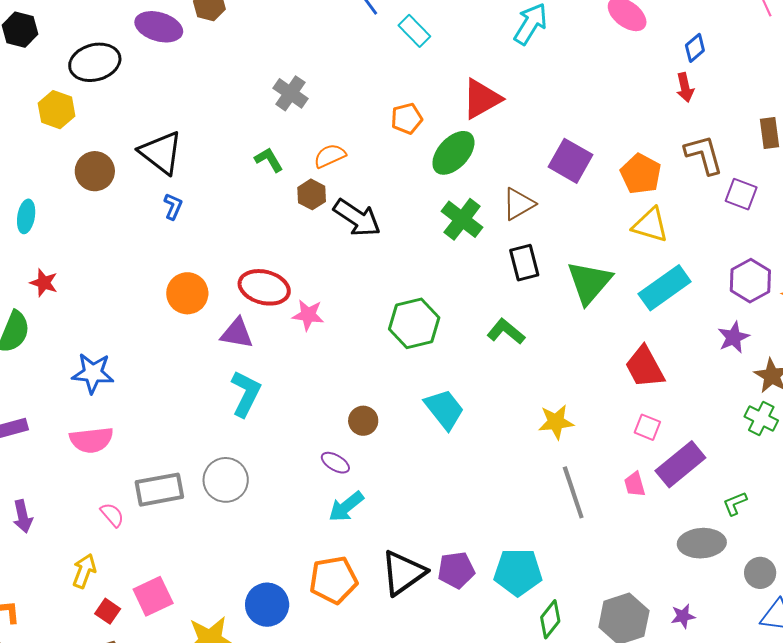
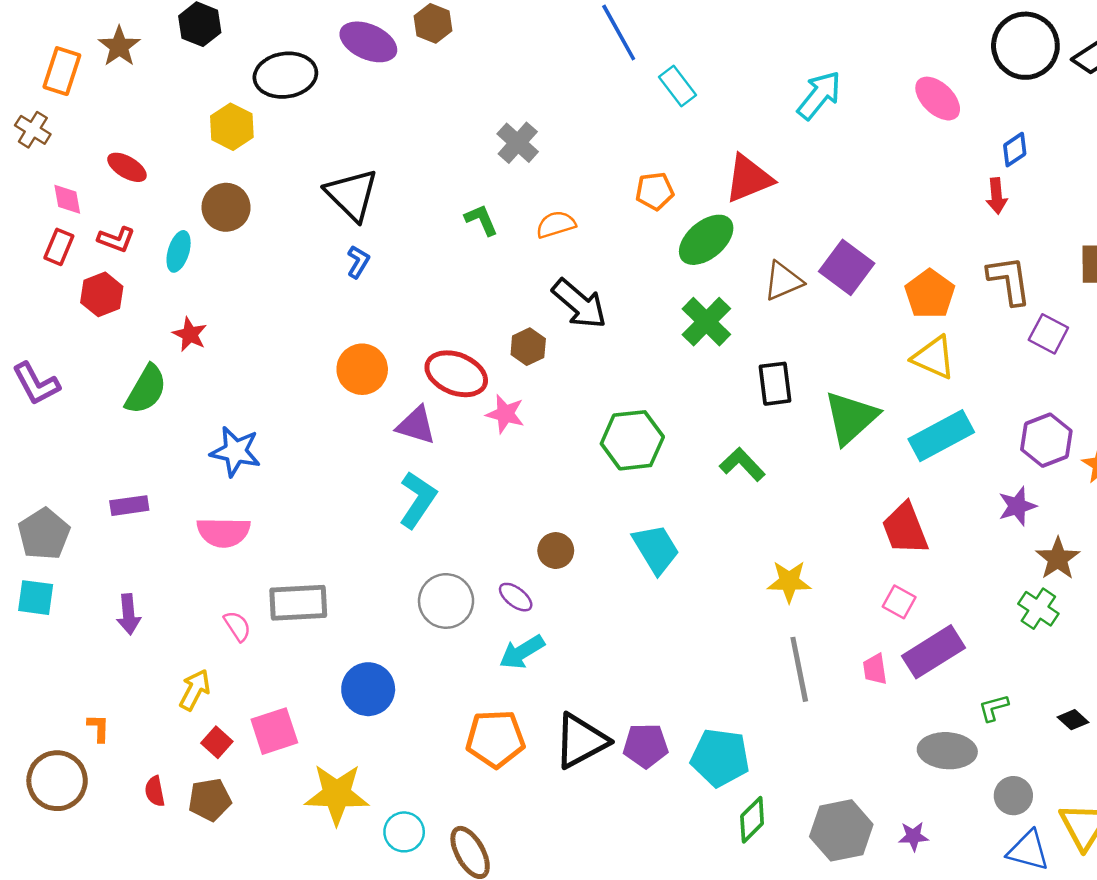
brown circle: (95, 171) -> (226, 207), moved
brown hexagon: (312, 194) -> (528, 347), moved
brown triangle: (519, 204) -> (783, 281), moved
gray circle: (226, 480) -> (446, 601), moved
blue circle: (267, 605) -> (368, 689), moved

